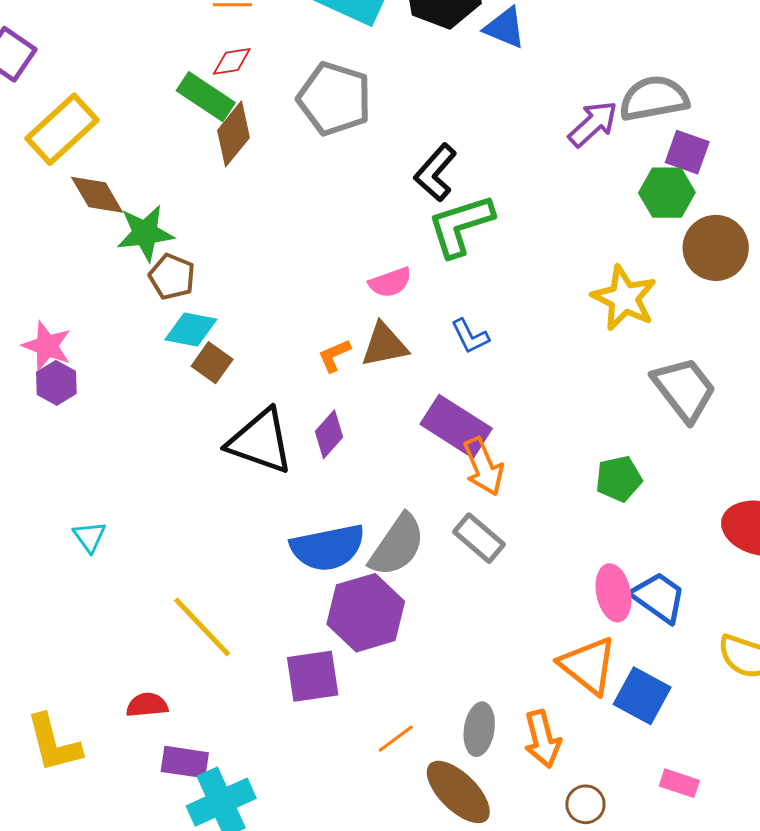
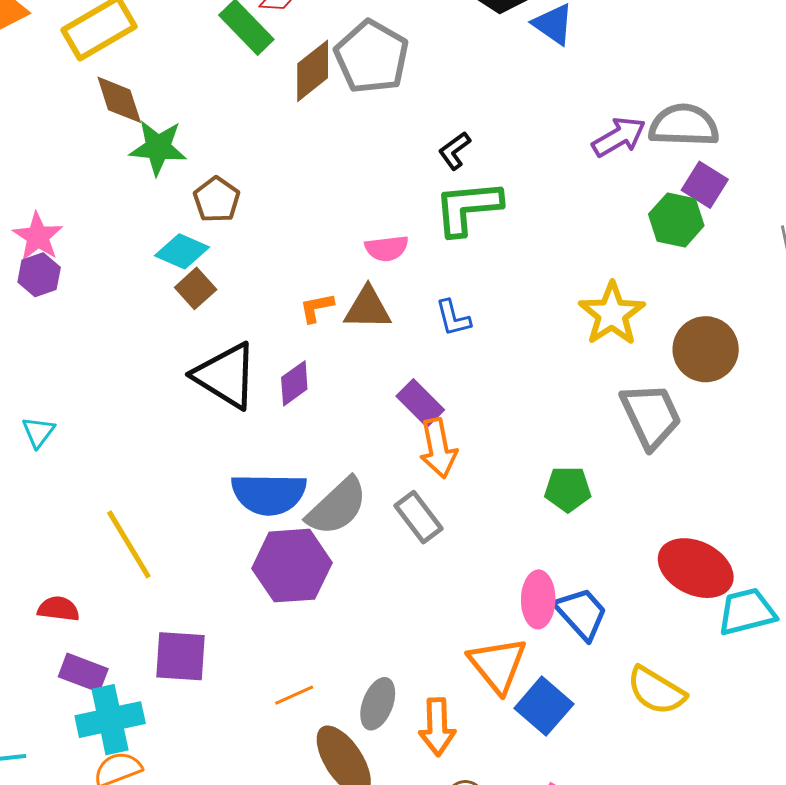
brown diamond: (234, 134) -> (313, 71), moved
black L-shape: (435, 173) -> (455, 151), size x0.7
brown circle: (716, 248) -> (706, 349), moved
brown pentagon: (172, 277) -> (217, 200), moved
purple rectangle: (456, 426) -> (420, 403), size x0.7
purple square: (313, 676) -> (180, 656), moved

